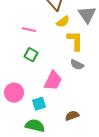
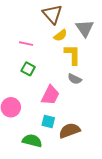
cyan square: (39, 104) -> (48, 121), moved, turned 32
brown semicircle: (72, 116) -> (70, 131), size x1.5

